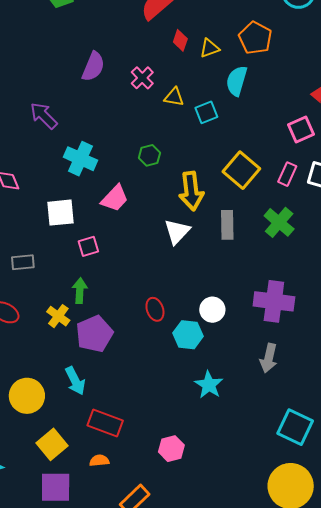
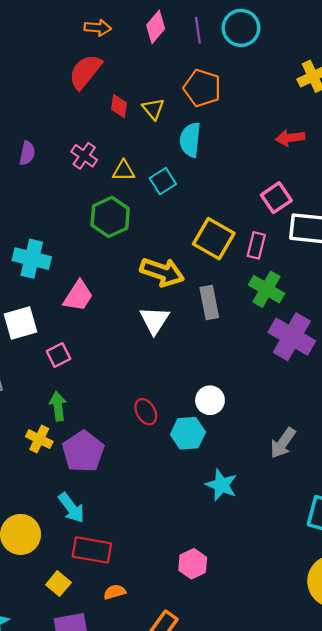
yellow triangle: (210, 48) -> (153, 109), turned -40
purple semicircle: (93, 67) -> (27, 153), size x0.7
pink square: (301, 129) -> (276, 198), moved
green hexagon: (149, 155) -> (110, 217), moved, size x1.6
pink rectangle: (287, 174) -> (256, 245), moved
yellow arrow: (191, 191) -> (162, 272), turned -54
purple cross: (274, 301) -> (292, 337), moved, turned 33
gray arrow: (269, 358) -> (283, 443), turned 32
red rectangle: (105, 423) -> (92, 550), moved
yellow square: (52, 444) -> (58, 584), size x0.7

